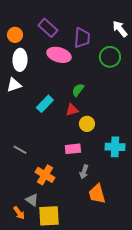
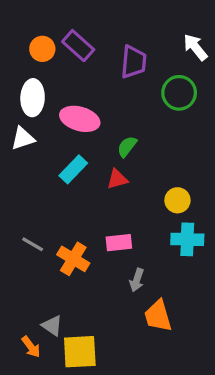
orange circle: (15, 35) -> (42, 49), moved
pink ellipse: (59, 55) -> (80, 119), moved
yellow circle: (87, 124) -> (177, 200), moved
orange cross: (45, 175) -> (73, 259), moved

